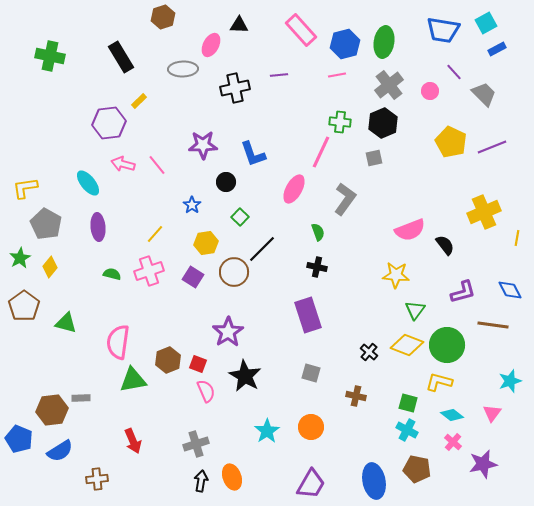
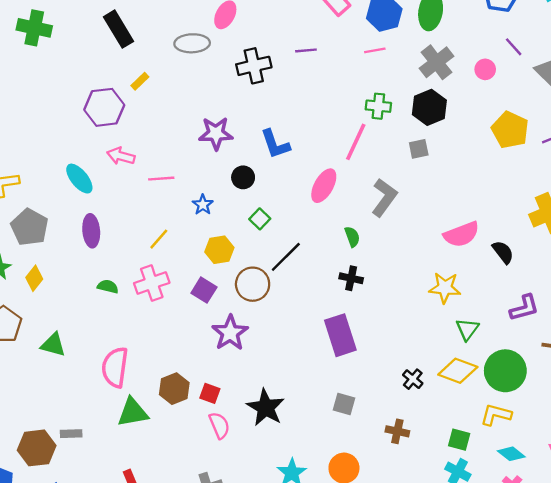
pink line: (157, 165) -> (161, 179), moved, turned -55
purple star: (228, 332) -> (230, 333), moved

